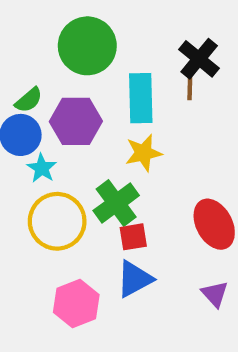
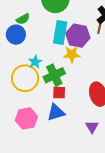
cyan rectangle: (141, 98) -> (60, 32), moved
purple hexagon: (76, 121) -> (78, 36), moved
cyan star: (42, 168) -> (35, 62), moved

